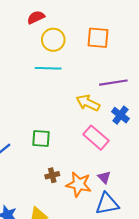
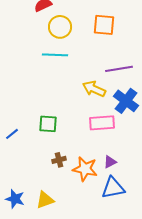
blue cross: (120, 115) -> (126, 101), size x1.4
pink rectangle: (96, 138) -> (102, 123), turned -45
purple triangle: (104, 177) -> (110, 162), turned 48

